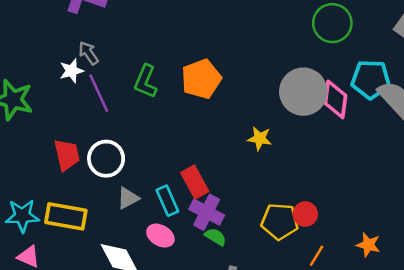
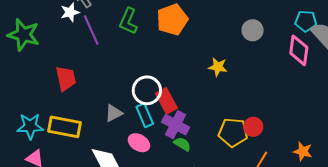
cyan pentagon: (371, 79) -> (306, 21), size x0.7
gray circle: (303, 92) -> (253, 30), size x0.6
pink diamond: (335, 99) -> (299, 50), moved
white circle: (106, 159) -> (147, 90), moved

